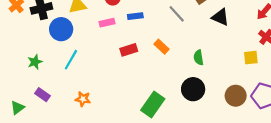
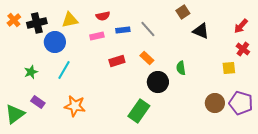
gray line: (177, 14) -> (148, 29), moved
black circle: (193, 89) -> (158, 82), moved
orange star: (83, 99) -> (75, 106), size x1.5
green triangle: (17, 108) -> (15, 114), size x1.5

